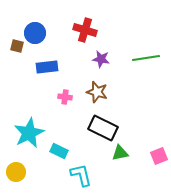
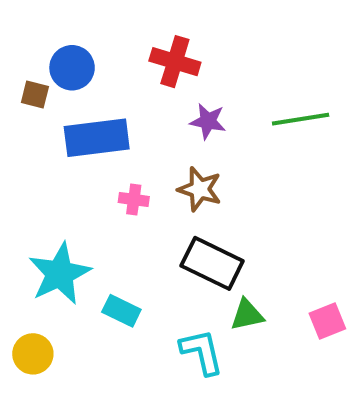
blue rectangle: (47, 67) -> (97, 138), size x1.4
cyan L-shape: (81, 175) -> (202, 352), moved

